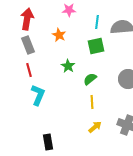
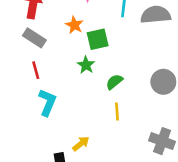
gray rectangle: (28, 45) -> (34, 38), turned -36
green square: (96, 46) -> (98, 39), moved
yellow arrow: (95, 127) -> (81, 144), moved

